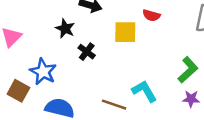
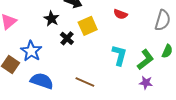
yellow square: (125, 32) -> (88, 26), moved, turned -30
cyan L-shape: (144, 91) -> (119, 55), moved, turned 40

